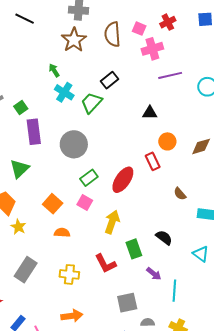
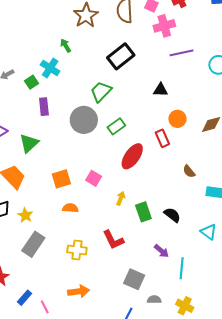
black rectangle: (110, 80) -> (121, 56), size x1.5
cyan cross: (64, 92) -> (50, 68), moved
green trapezoid: (91, 103) -> (101, 92), moved
purple rectangle: (34, 132) -> (44, 107), size x0.7
green rectangle: (89, 178) -> (116, 126), moved
orange square: (53, 204) -> (61, 179), turned 30
yellow arrow: (112, 222) -> (121, 198), size x0.6
yellow star: (18, 227) -> (25, 215), moved
green rectangle: (134, 249) -> (143, 212), moved
gray square: (127, 303) -> (134, 279), turned 35

